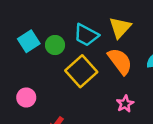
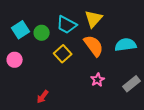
yellow square: (81, 71) -> (63, 54), size x0.7
pink circle: (26, 98) -> (15, 60), moved

